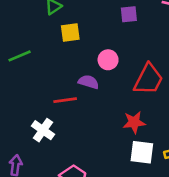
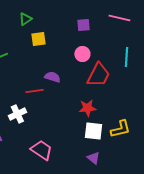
pink circle: (108, 60) -> (82, 54), moved
white cross: (43, 130) -> (17, 114), turned 30

